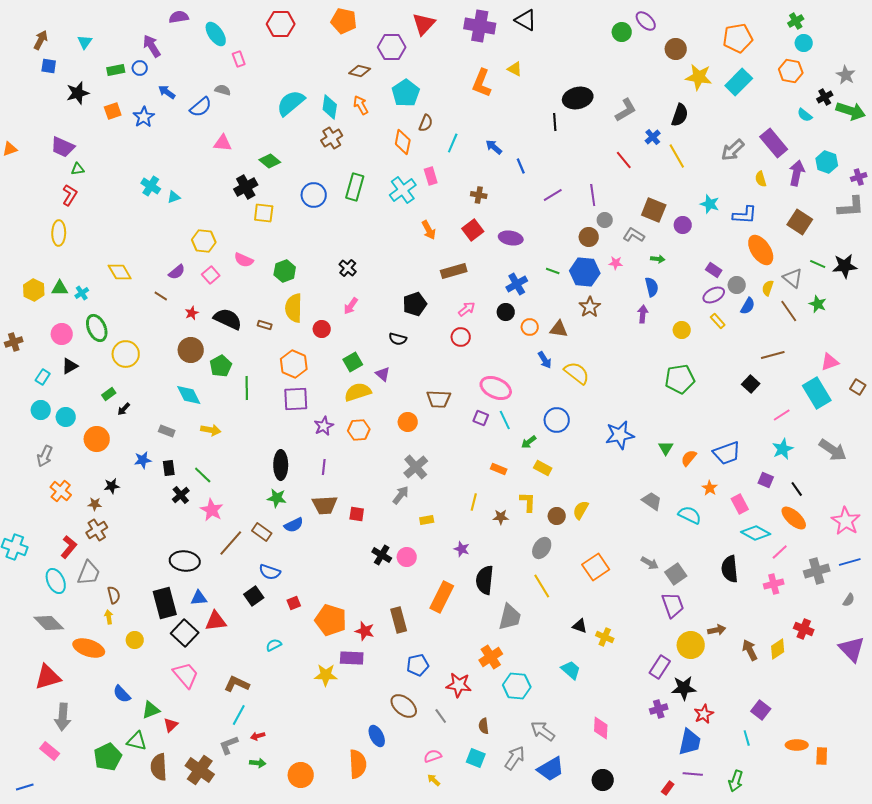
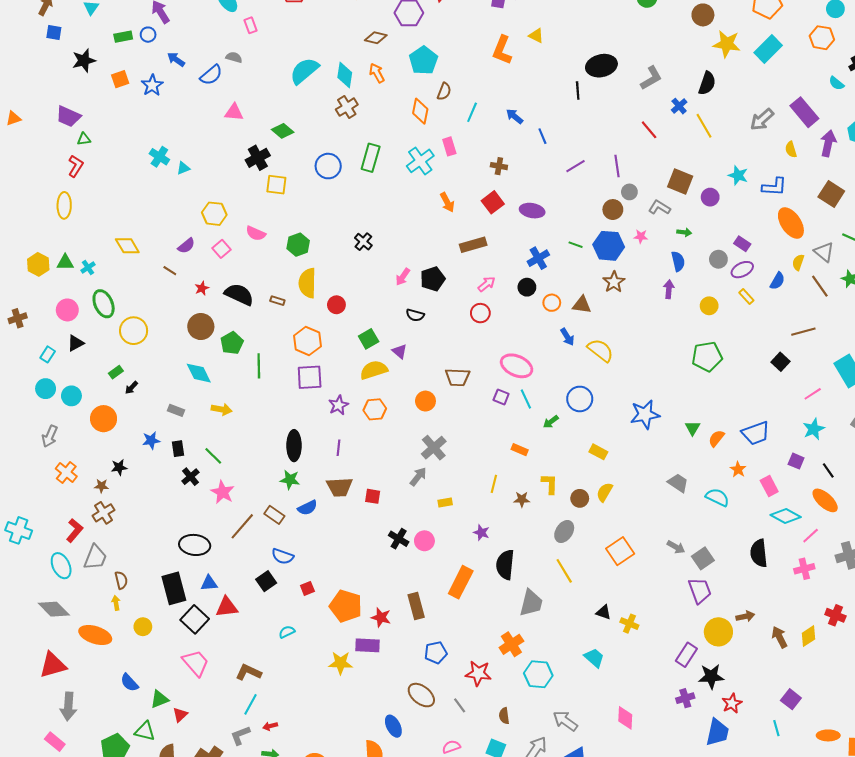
gray circle: (737, 285) -> (718, 259), moved
pink arrow: (351, 306) -> (403, 277), moved
yellow rectangle: (543, 468) -> (598, 452), moved

